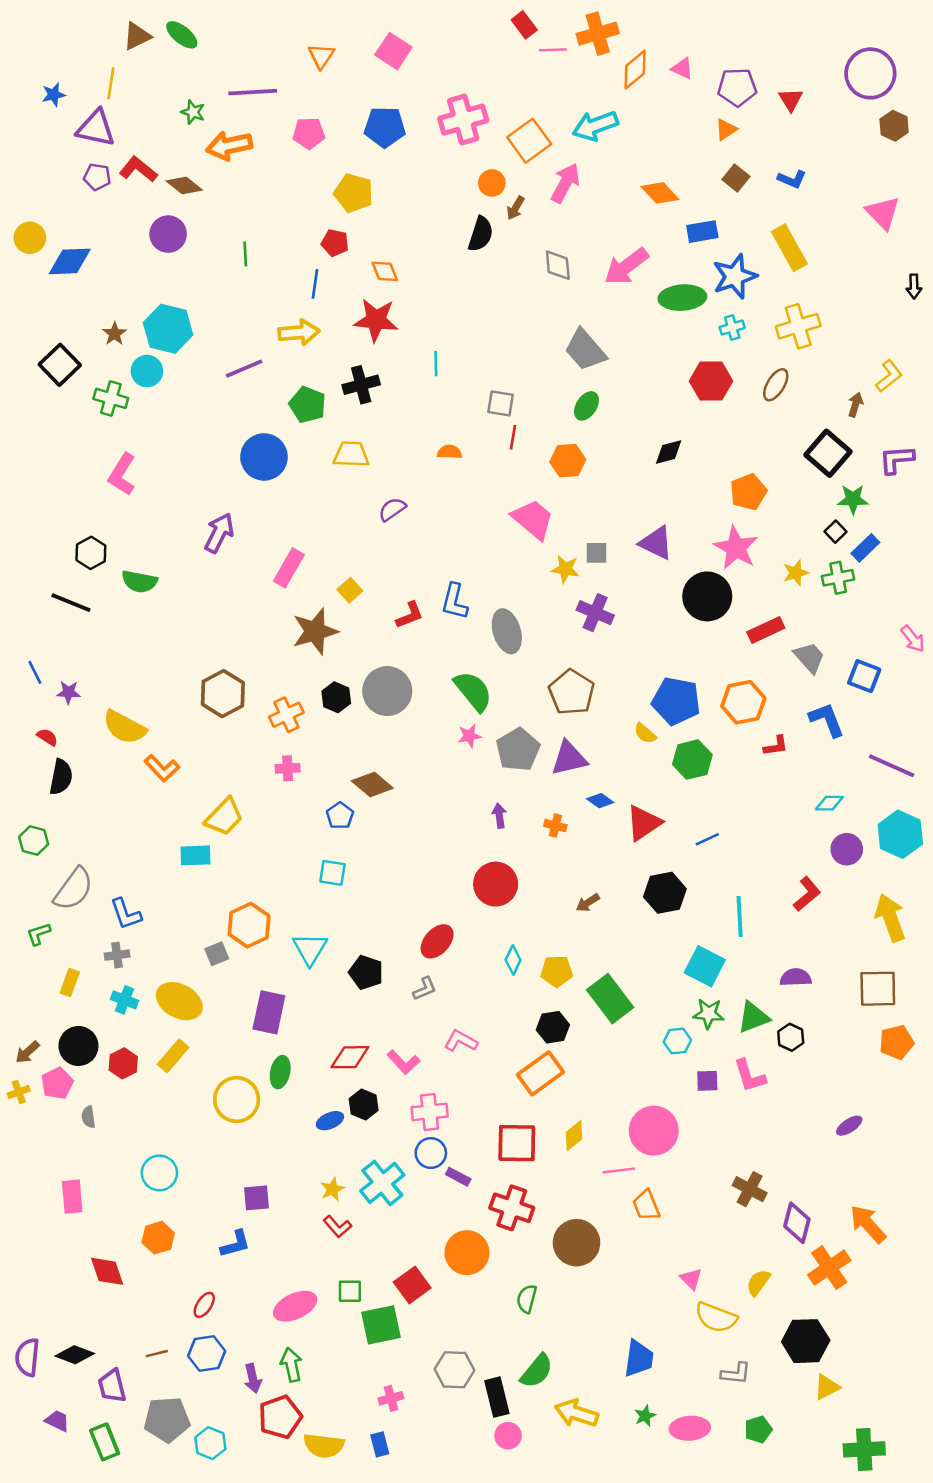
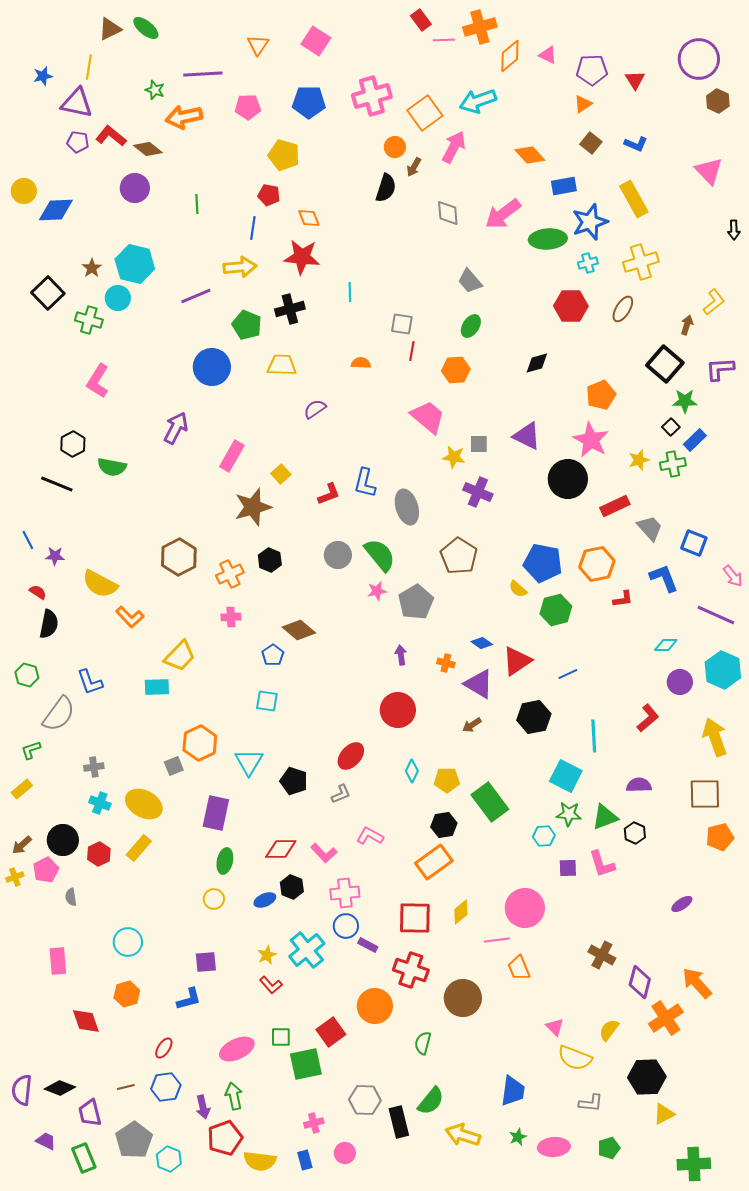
gray trapezoid: (585, 350) -> (470, 281), size x0.7
pink arrow: (913, 639) -> (733, 576), moved
gray circle: (387, 691) -> (338, 555), moved, size x0.7
purple triangle: (569, 758) -> (479, 684), moved, turned 44
blue L-shape: (126, 914) -> (90, 682), moved
yellow rectangle: (70, 982) -> (22, 789), moved, turned 30
yellow circle: (237, 1099) -> (214, 899), moved, size x0.6
gray pentagon: (167, 1420) -> (134, 1140), turned -30
pink circle: (508, 1436) -> (345, 1153), moved

